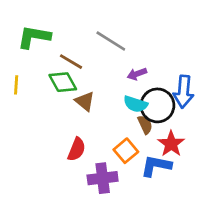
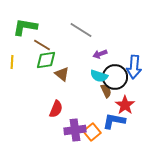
brown line: (71, 62) -> (42, 45), moved
green diamond: (63, 82) -> (46, 60), turned -70
orange square: (126, 151) -> (92, 132), moved

